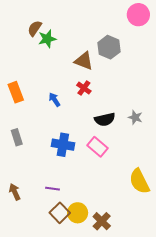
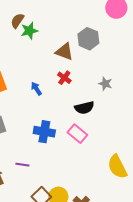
gray star: (135, 117) -> (105, 84), moved
purple line: (52, 189) -> (22, 165), moved

